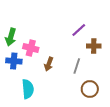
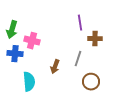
purple line: (79, 30) -> (80, 23), turned -56
brown arrow: (49, 64) -> (55, 67), moved

